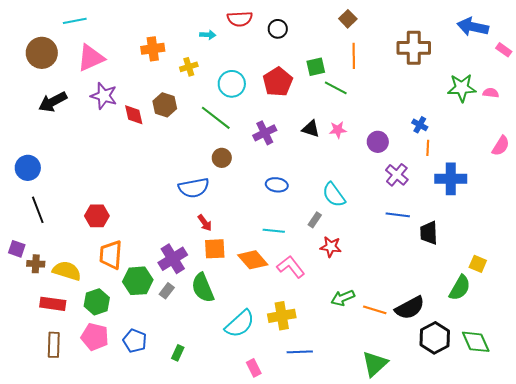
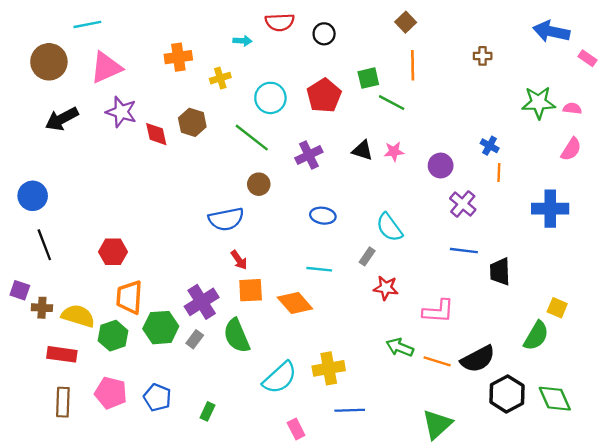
brown cross: (414, 48) -> (483, 56), size x0.5
pink semicircle: (501, 146) -> (571, 149), moved
blue cross: (451, 179) -> (550, 209), moved
pink L-shape: (291, 267) -> (438, 311), moved, turned 132
green arrow: (343, 298) -> (400, 347), turned 45
green hexagon: (97, 302) -> (113, 336), moved

